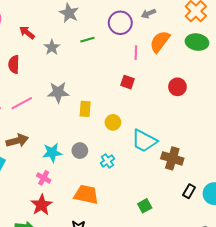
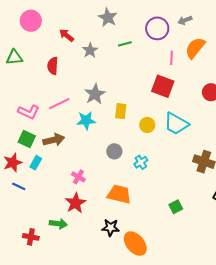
red square: (128, 82) -> (163, 86), size x1.6
gray star: (58, 92) -> (95, 94), turned -30
cyan trapezoid: (144, 141) -> (176, 124), moved
cyan star: (52, 153) -> (86, 120), moved

